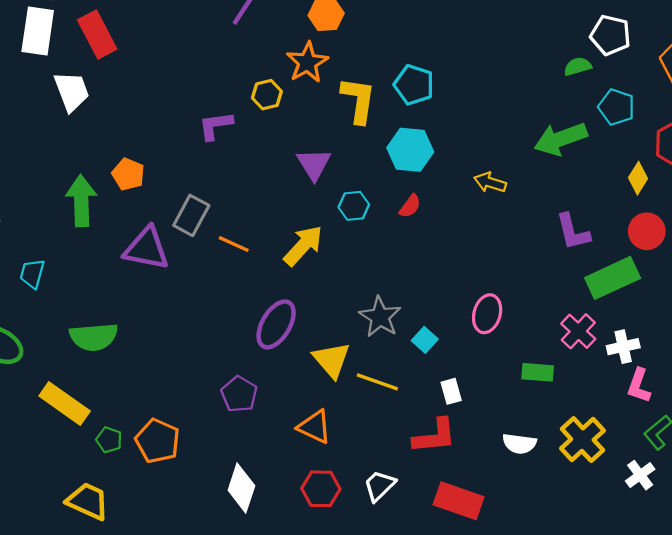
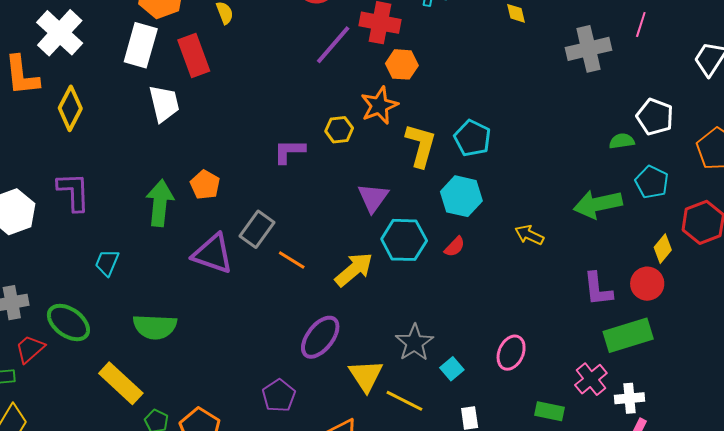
cyan hexagon: (354, 206) -> (404, 240), size x1.6
red circle: (647, 231) -> (647, 284), moved

